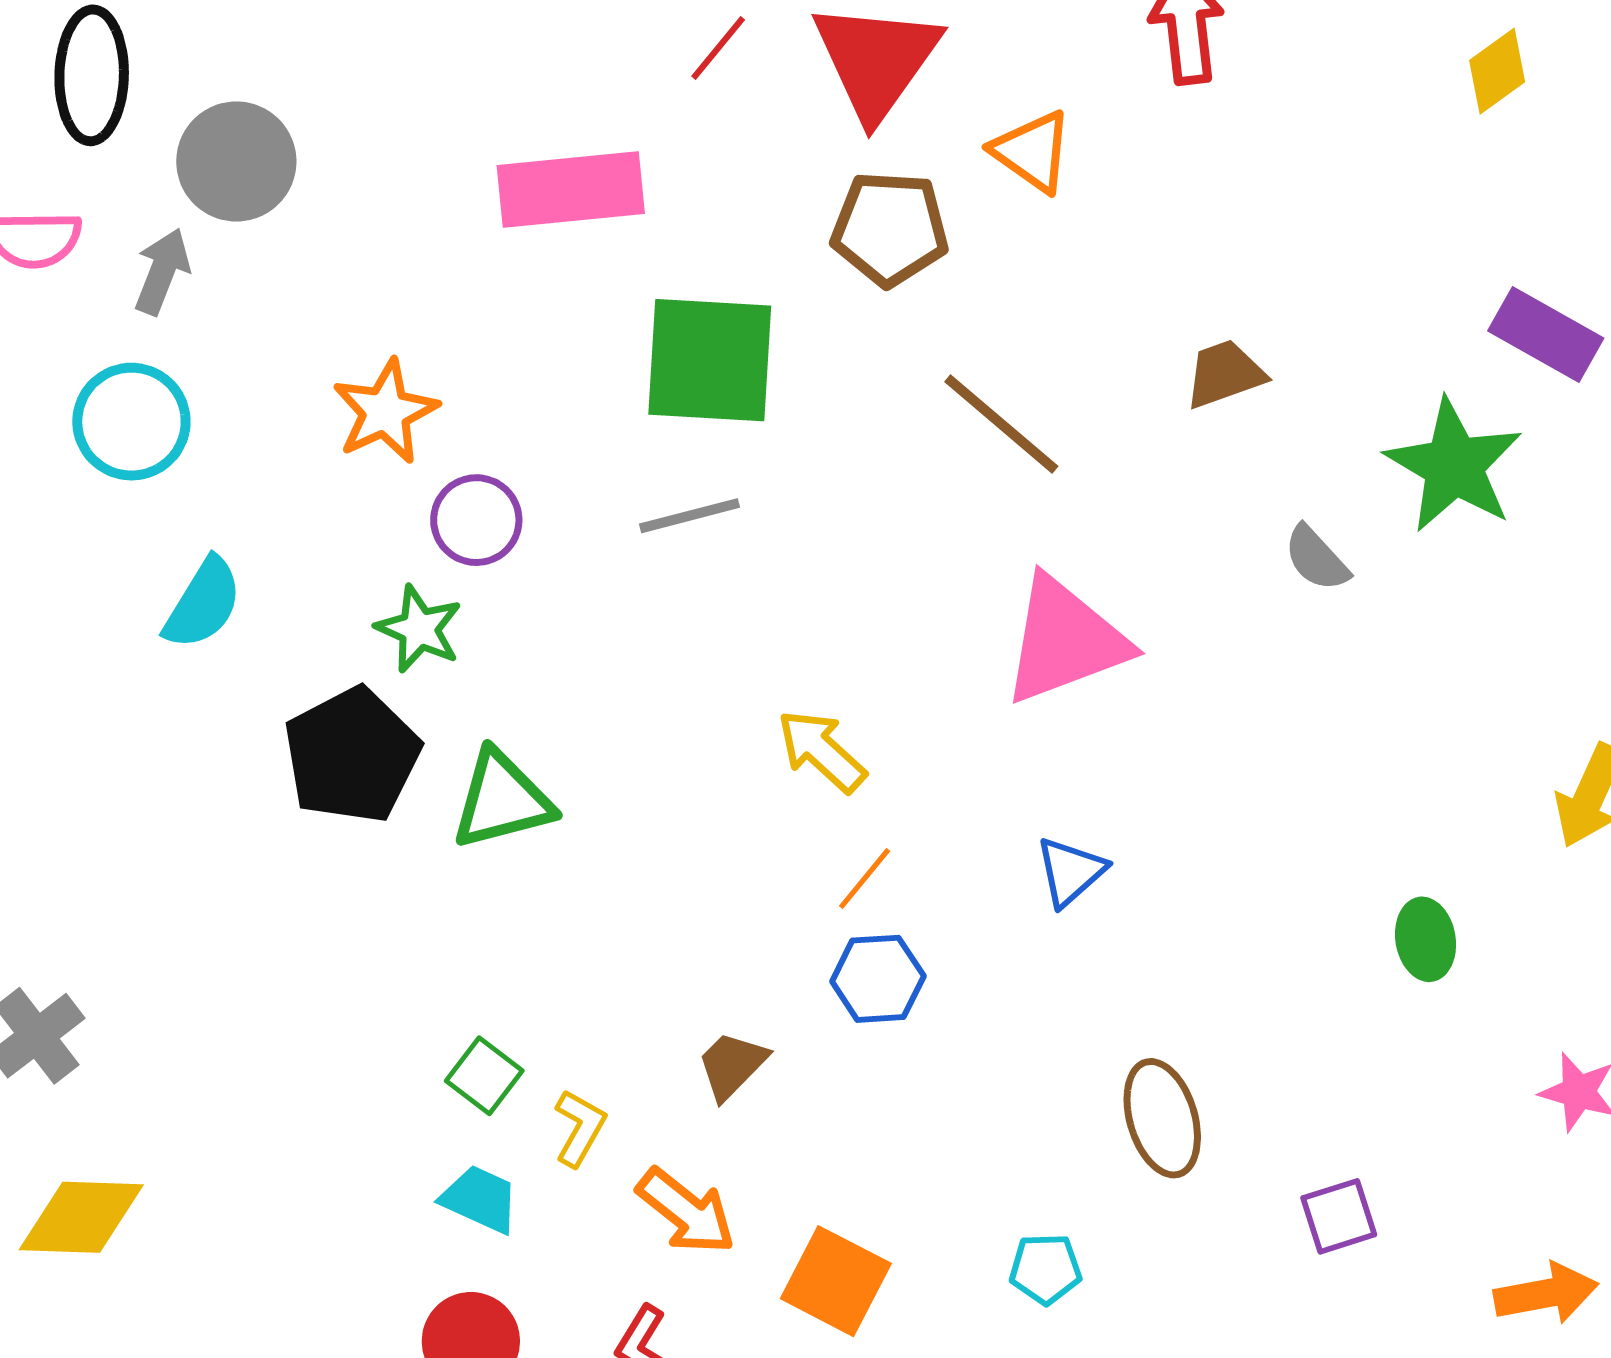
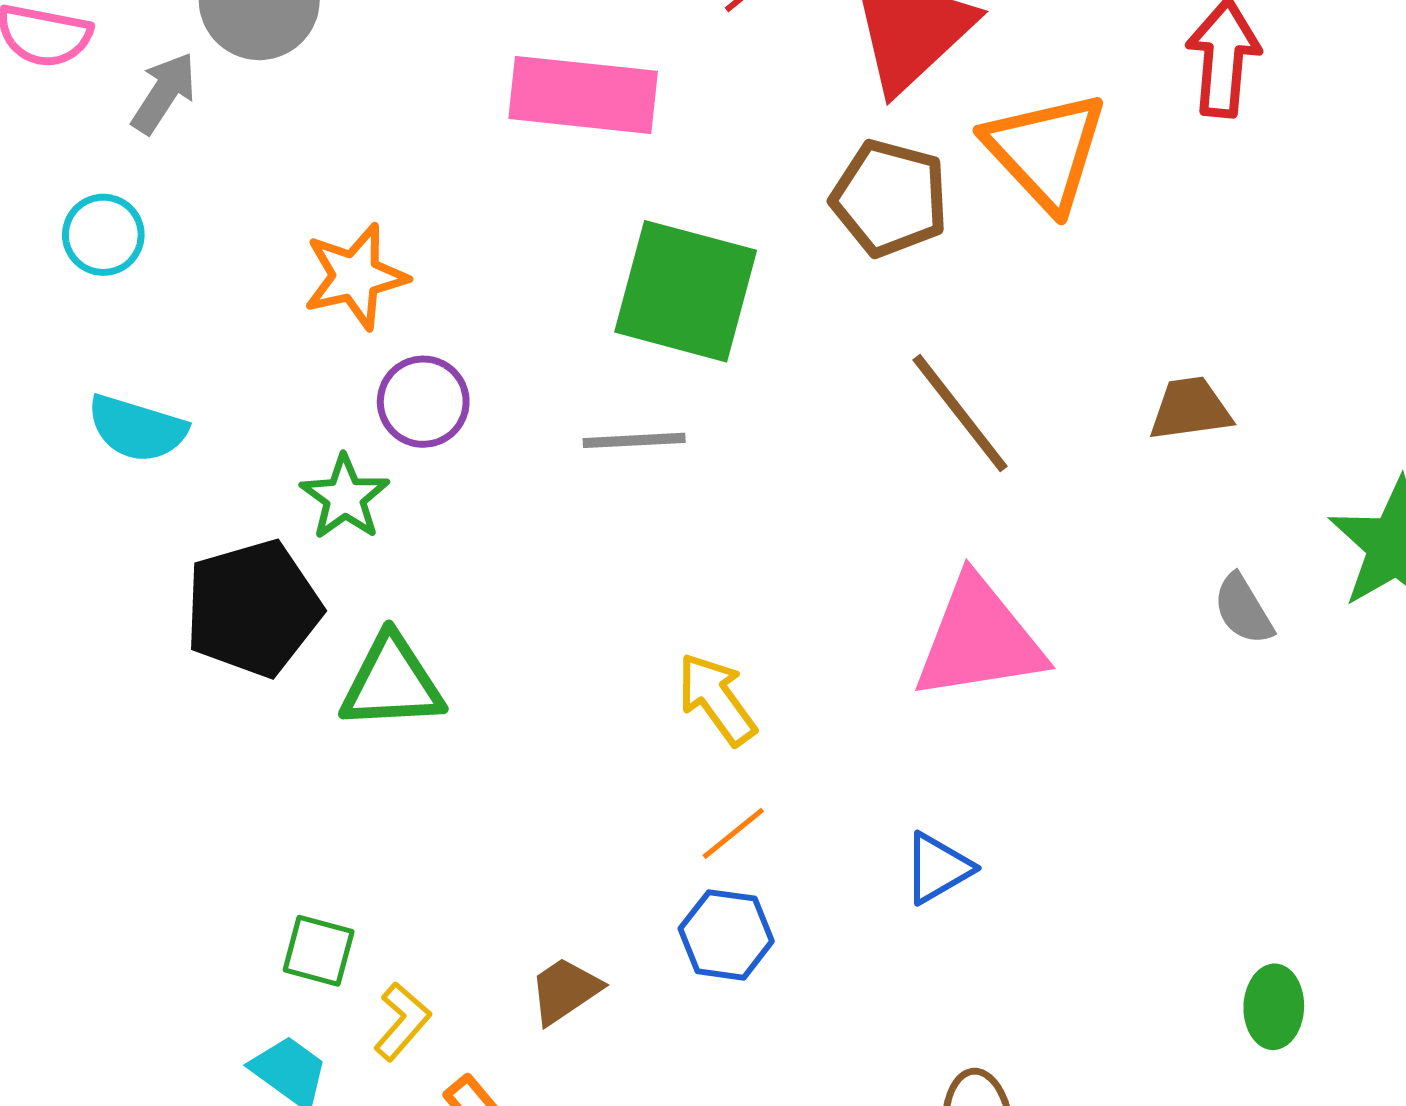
orange triangle: (1032, 151) -> (1046, 151), size x1.5
cyan circle: (131, 422) -> (103, 235), size x0.7
cyan semicircle: (203, 603) -> (137, 428), turned 64
green square: (484, 1076) -> (319, 951), turned -34

